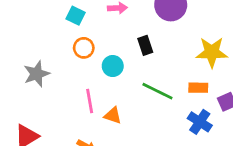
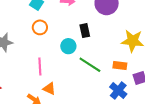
cyan circle: (113, 66) -> (68, 46), moved
orange triangle: (113, 115) -> (49, 89), moved

